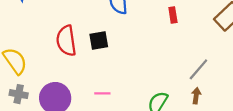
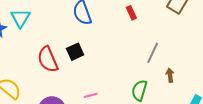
gray line: (198, 69) -> (153, 53), moved

